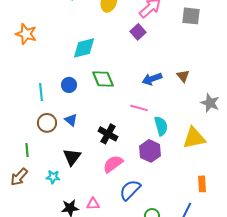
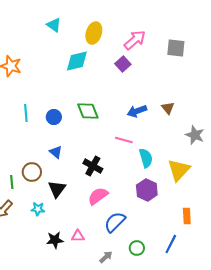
cyan diamond: (84, 48) -> (77, 61), moved
cyan line: (41, 92) -> (26, 113), moved
brown circle: (47, 123) -> (32, 172), moved
yellow triangle: (194, 138) -> (179, 170), turned -35
purple hexagon: (150, 151) -> (147, 190), moved

